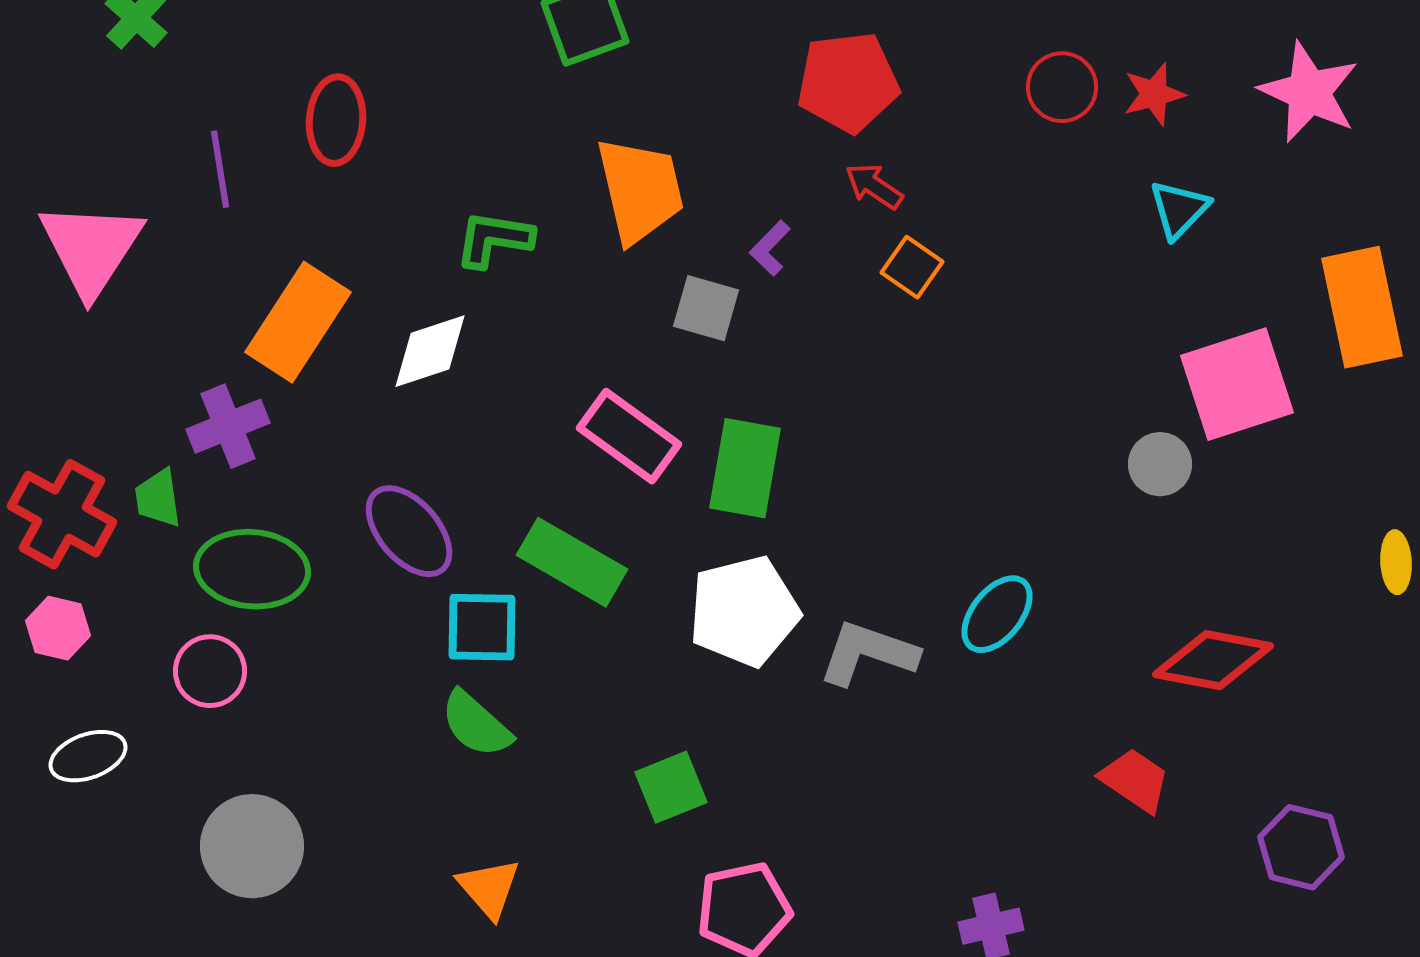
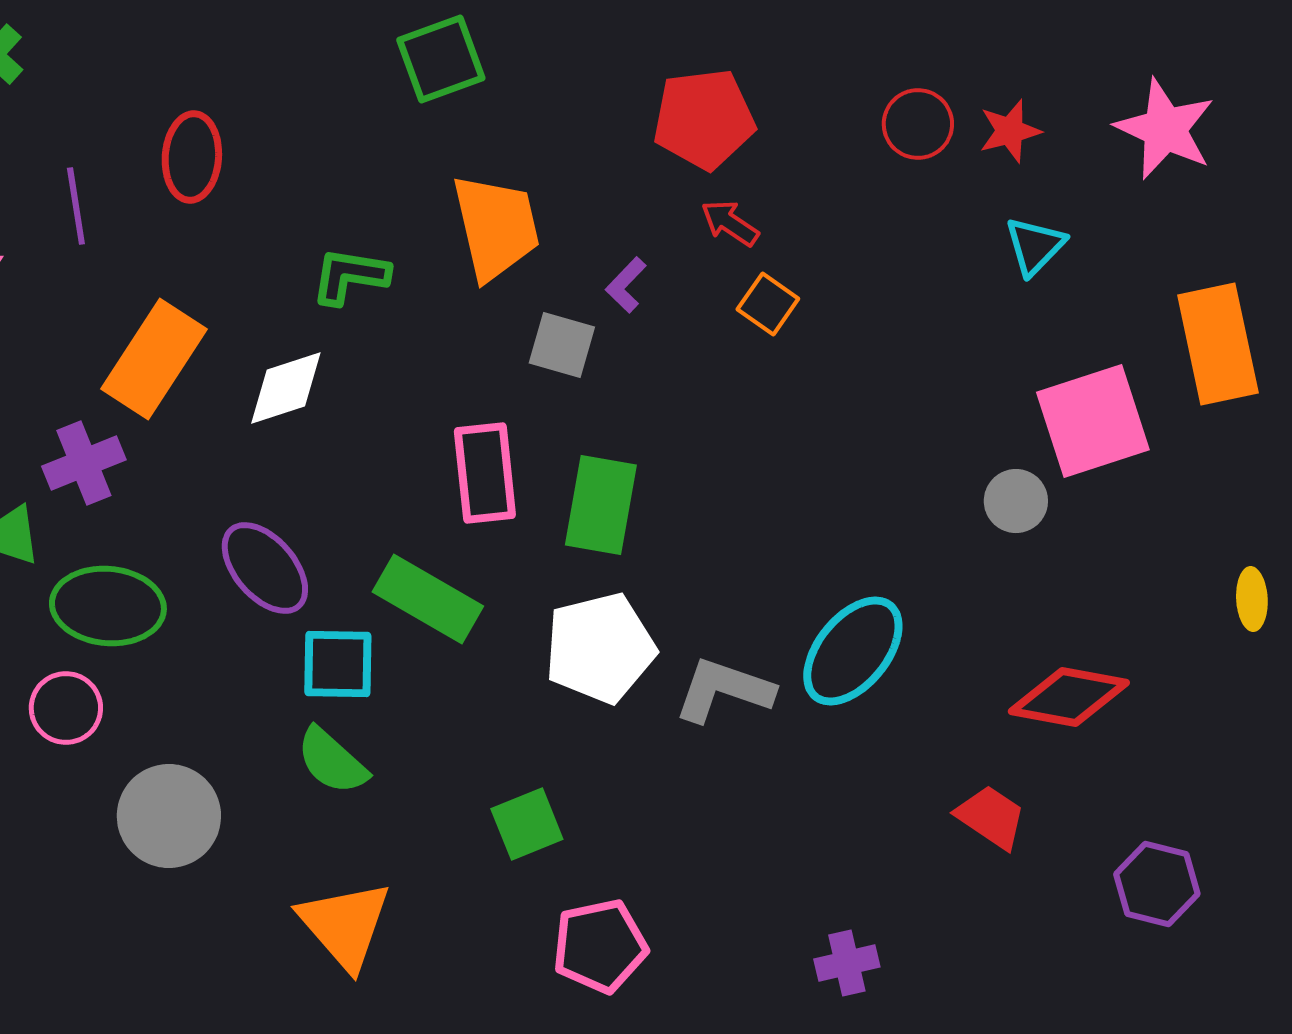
pink rectangle: (629, 436) -> (485, 473), turned 48
cyan ellipse: (997, 614) -> (853, 651), size x1.4
gray circle: (252, 846) -> (169, 816), moved
orange triangle: (489, 888) -> (345, 925), size x1.5

